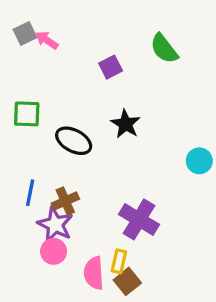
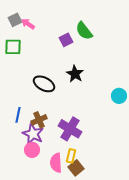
green semicircle: (164, 49) -> (84, 31), moved
green square: (27, 114) -> (13, 47), moved
purple cross: (139, 219) -> (70, 129), moved

